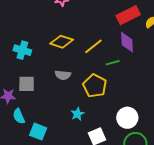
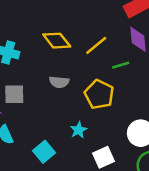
yellow diamond: (62, 42) -> (57, 41), turned 35
cyan square: (38, 132) -> (44, 152), moved, turned 30

